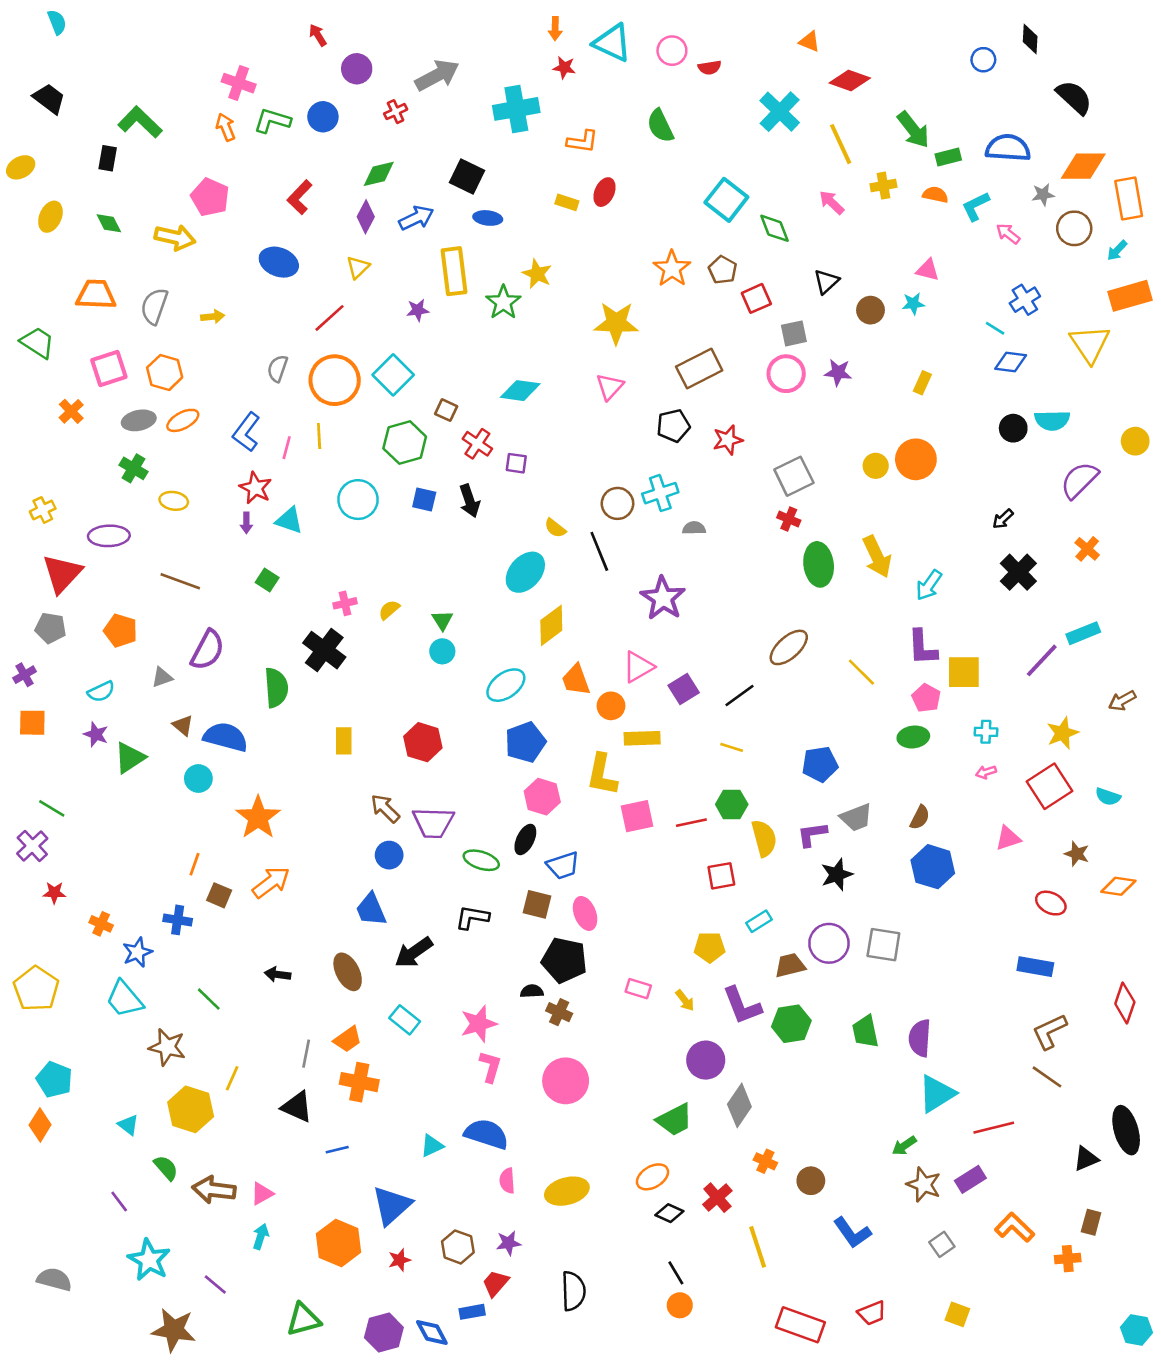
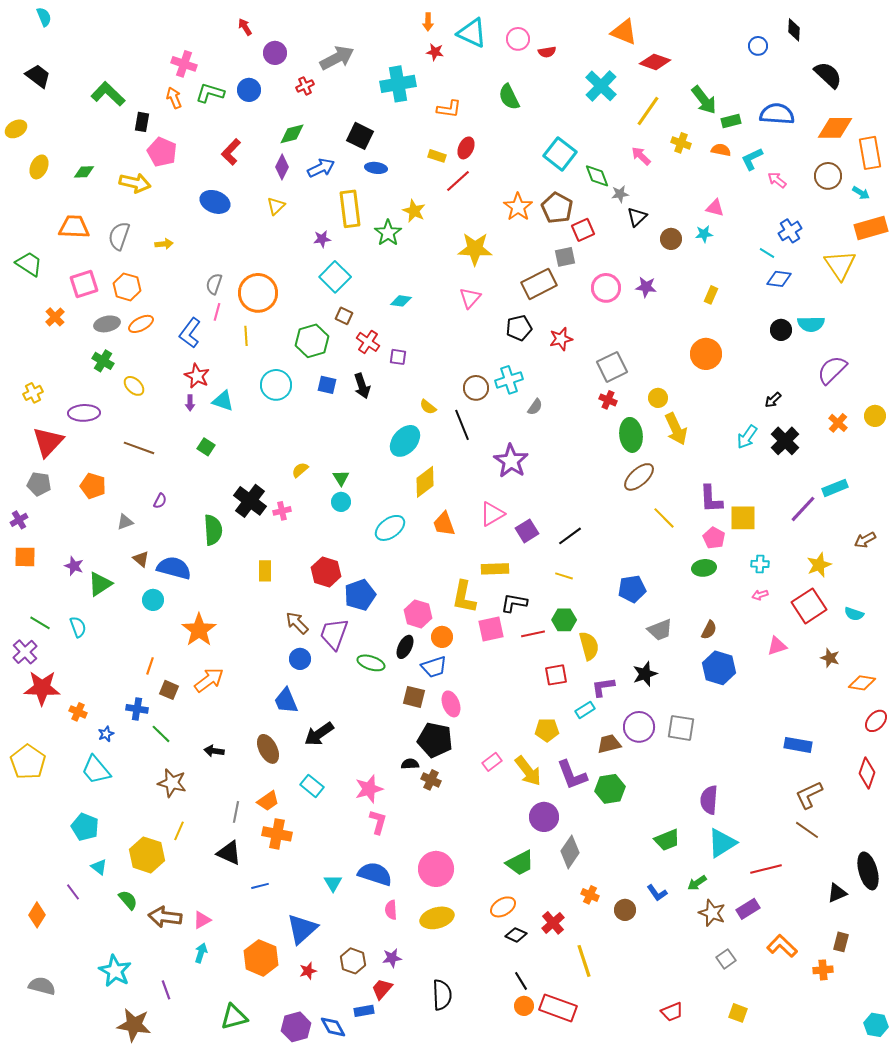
orange triangle: (810, 42) -> (624, 32), size x1.6
yellow line: (841, 144) -> (648, 111), turned 60
black rectangle: (108, 158) -> (142, 122), moved
yellow cross: (883, 186) -> (681, 143), turned 30
gray star: (1043, 195) -> (620, 194), moved
green diamond: (109, 223) -> (84, 172), turned -65
cyan arrow: (1117, 250) -> (861, 193), turned -102
brown pentagon: (723, 270) -> (557, 208), size x1.4
red line: (329, 318) -> (458, 181), moved
gray square: (794, 333) -> (565, 257), moved
cyan square: (393, 375) -> (335, 277), moved
cyan diamond: (520, 391) -> (401, 301), size x0.7
yellow circle: (1135, 441) -> (875, 416), moved
pink line: (287, 448) -> (217, 312), moved
yellow circle: (876, 466) -> (658, 398), moved
yellow ellipse: (174, 501) -> (134, 386), turned 35
gray semicircle: (694, 528) -> (535, 407), turned 126
cyan arrow: (929, 585) -> (747, 437), moved
pink cross: (345, 603) -> (282, 511), moved
brown ellipse: (789, 647) -> (639, 477), moved
purple semicircle: (207, 650) -> (160, 501), size x0.5
cyan semicircle: (101, 692) -> (78, 627), moved, turned -85
orange circle: (611, 706) -> (442, 637), moved
blue pentagon: (525, 742) -> (360, 595), moved
purple trapezoid: (433, 823) -> (334, 634), turned 108
purple L-shape: (812, 834) -> (603, 687), moved
red star: (54, 893) -> (42, 688), size x2.0
red ellipse: (1051, 903) -> (876, 721), moved, turned -75
black L-shape: (472, 917) -> (514, 603), moved
blue star: (137, 952) -> (106, 734), size x0.7
pink rectangle: (638, 989) -> (492, 762), turned -54
green line: (209, 999) -> (161, 734), moved
yellow arrow: (685, 1000) -> (528, 771), size x1.8
green trapezoid: (865, 1032) -> (667, 840), moved, turned -100
brown star: (167, 1047) -> (172, 783), moved
cyan pentagon: (54, 1080) -> (85, 827), moved
pink circle: (566, 1081) -> (436, 869), moved
orange diamond: (40, 1125) -> (37, 915), moved
cyan triangle: (432, 1146) -> (333, 883), turned -36
purple line: (119, 1201) -> (73, 892), moved
blue L-shape: (852, 1233) -> (657, 893), moved, size x0.7
purple line: (215, 1285) -> (166, 990), turned 30
red rectangle: (800, 1325) -> (558, 1008), moved

